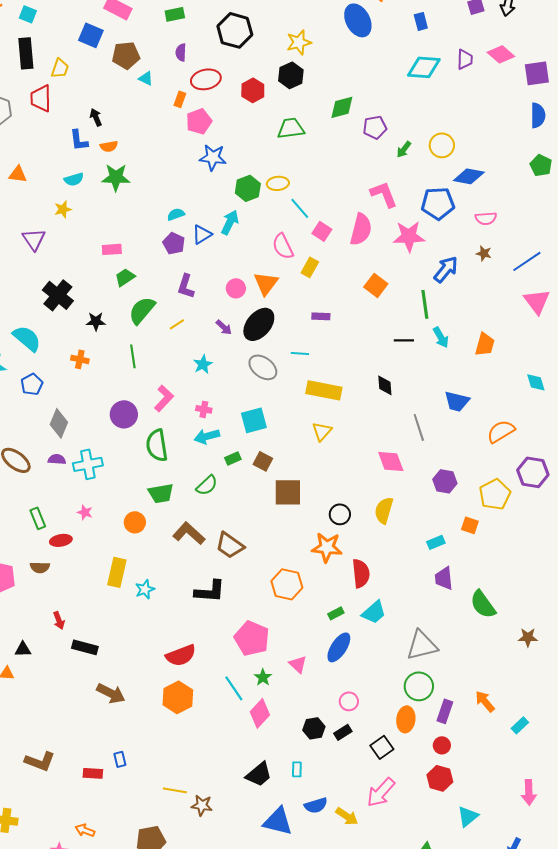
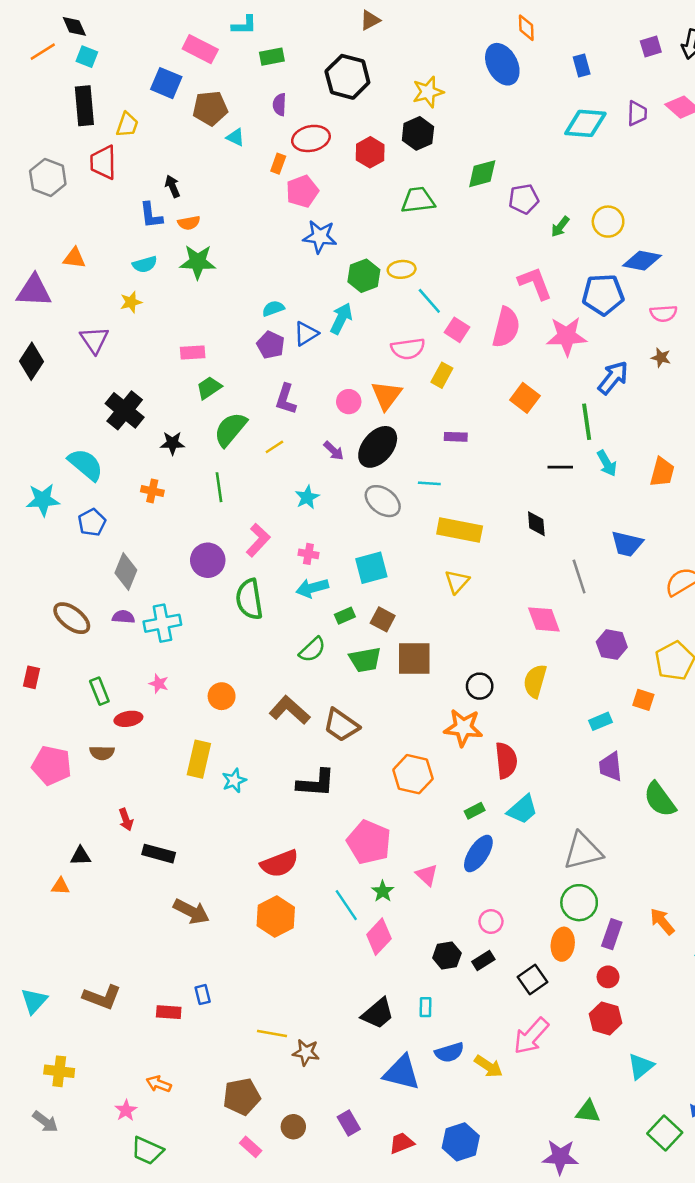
pink semicircle: (283, 246) -> (408, 349), turned -72
green trapezoid: (161, 493) -> (365, 660), moved

